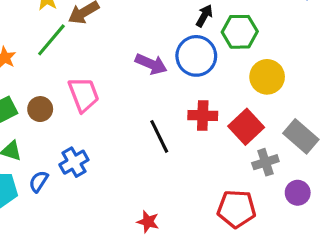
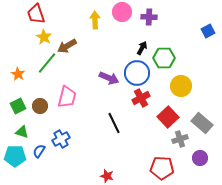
pink trapezoid: (84, 95) -> (67, 97), turned 35
red cross: (203, 115) -> (141, 98), moved, turned -30

